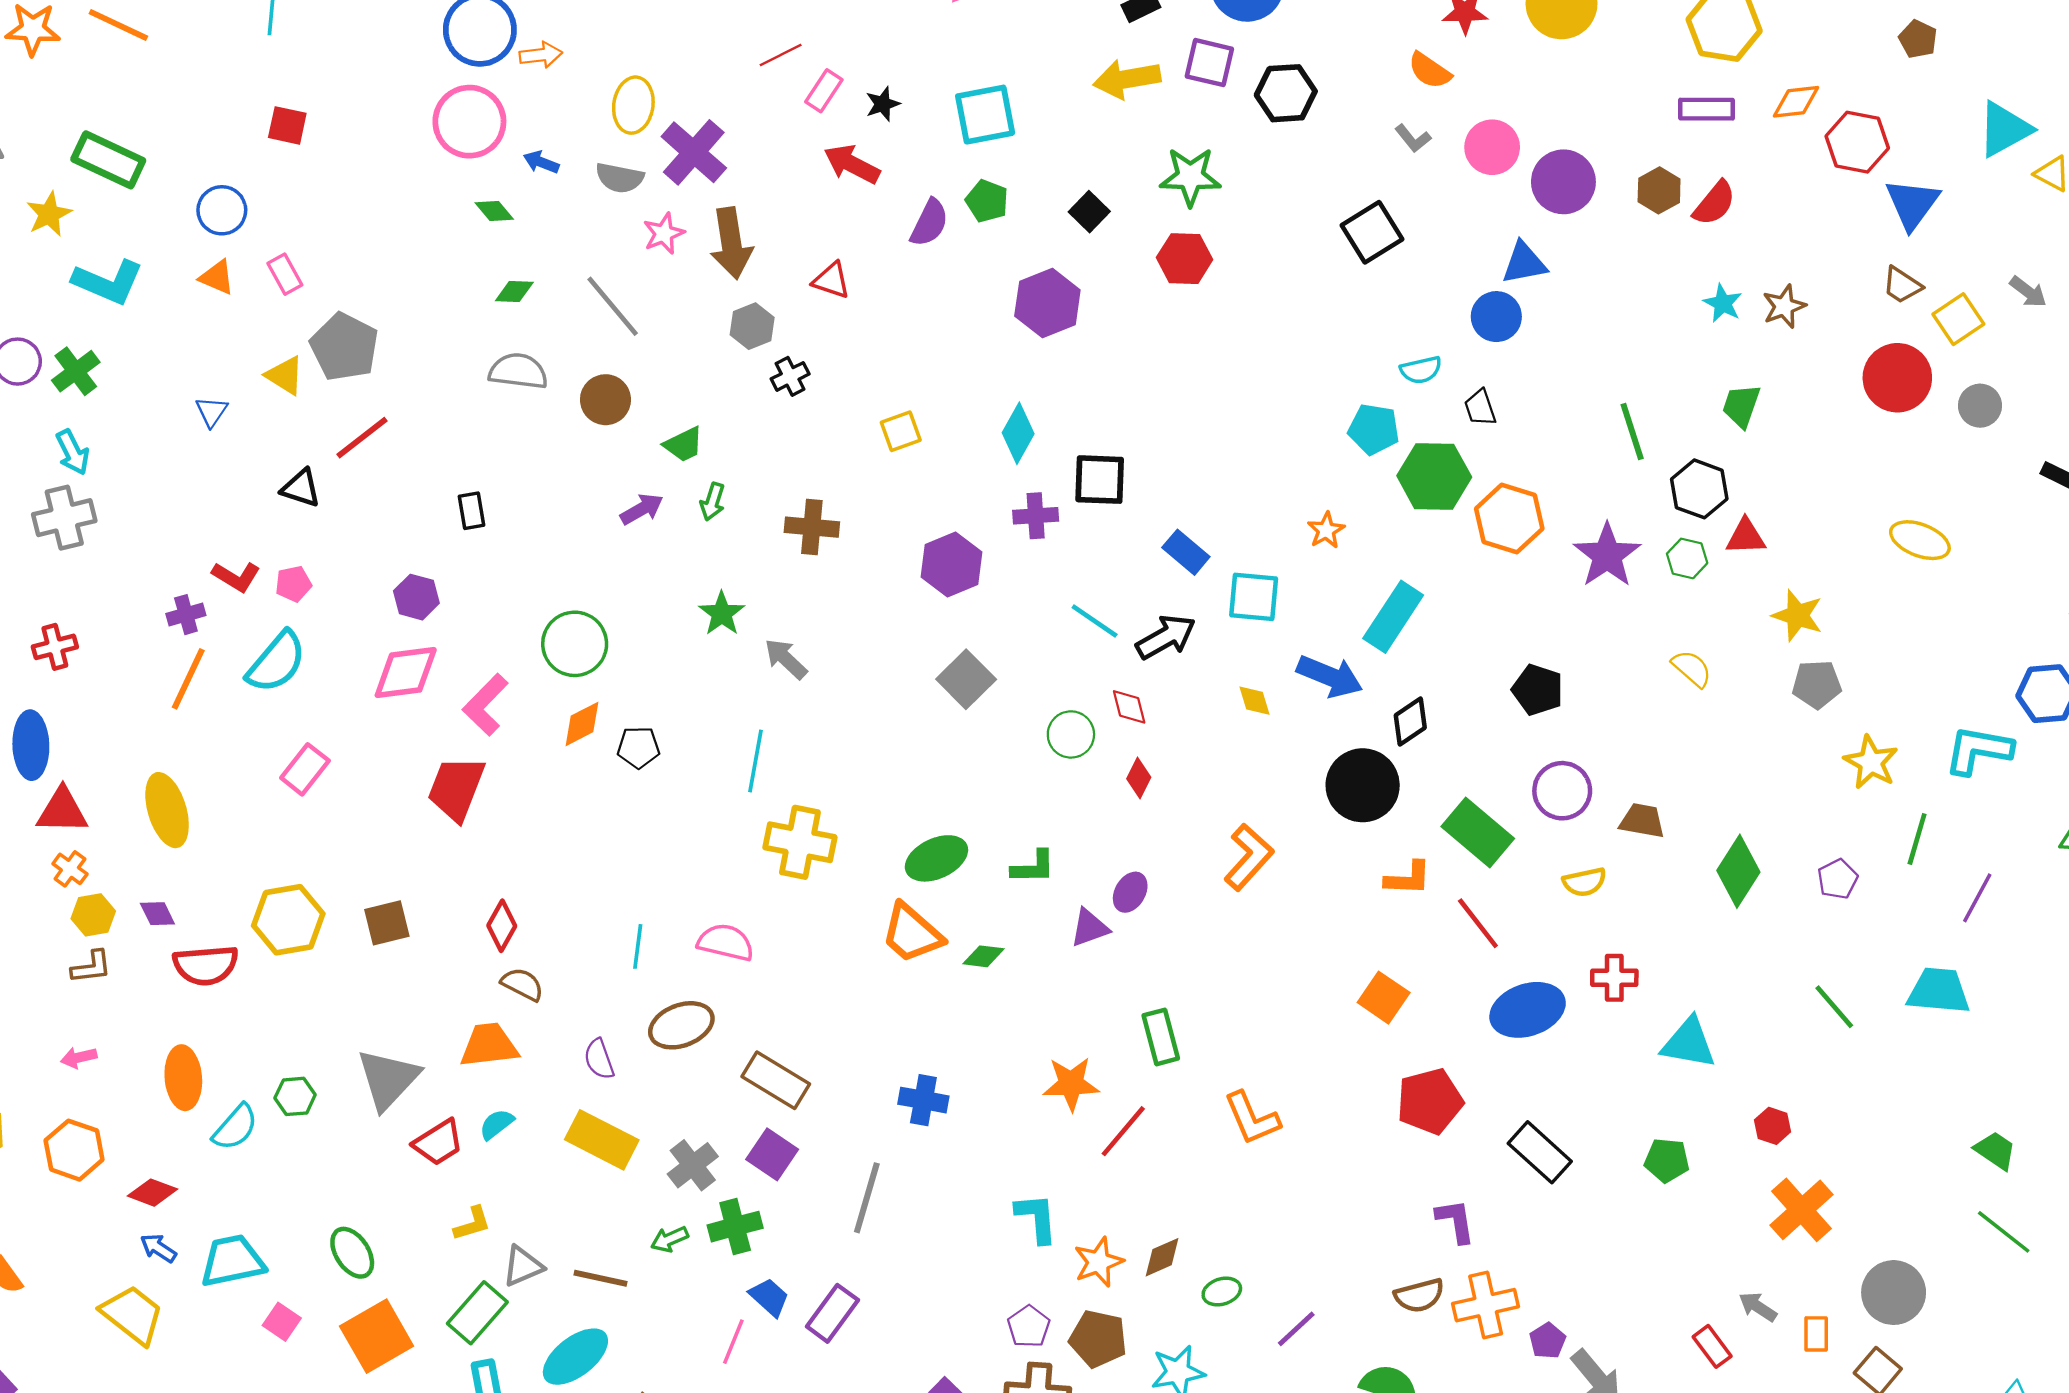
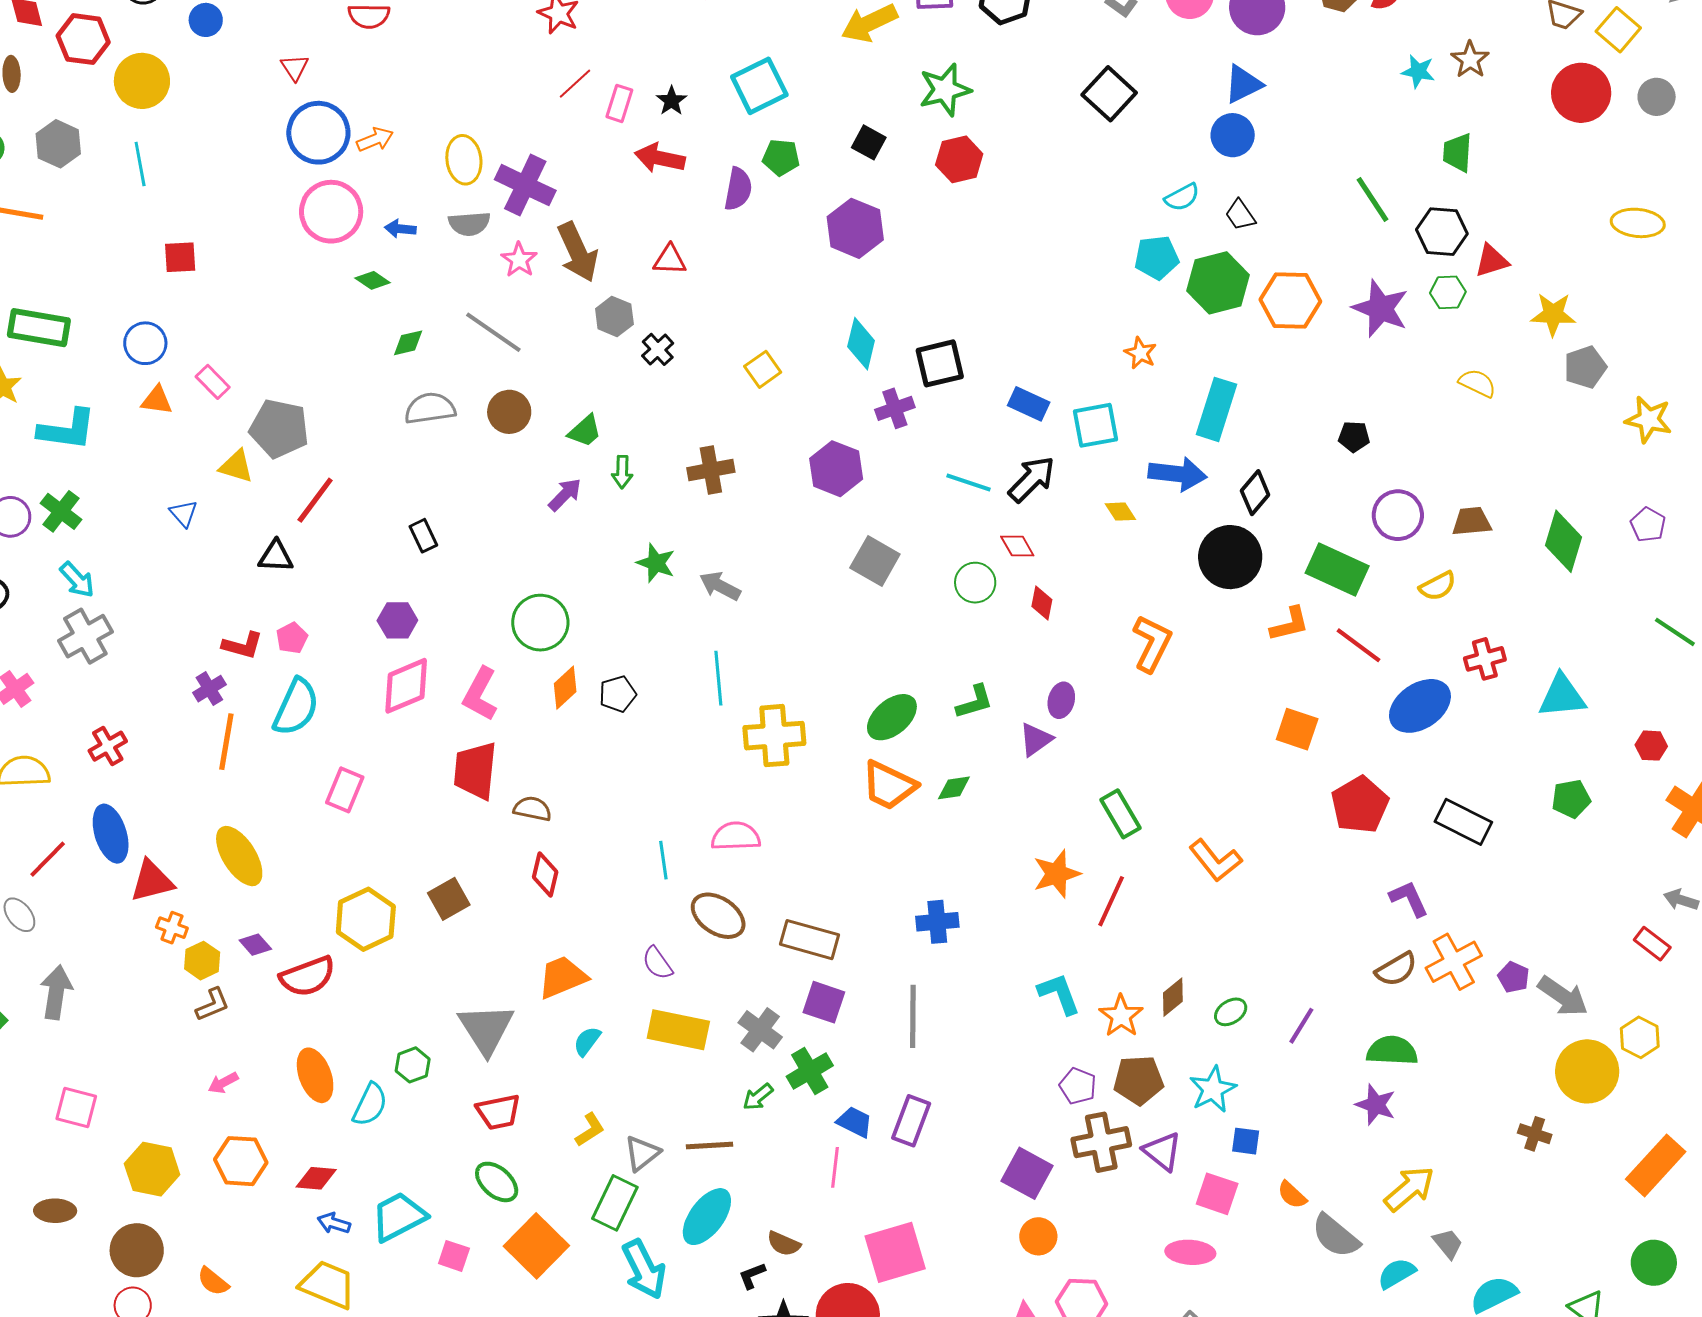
black pentagon: (1538, 690) -> (1354, 437), size x0.7
brown semicircle: (522, 984) -> (532, 809), moved
brown ellipse: (681, 1025) -> (718, 916), turned 70
red trapezoid: (438, 1142) -> (498, 1112), moved, turned 36

